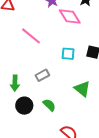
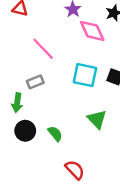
cyan square: (68, 54) -> (85, 75), size x1.5
gray rectangle: (42, 75) -> (35, 82), moved

